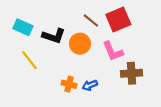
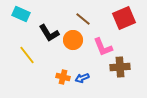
red square: (118, 20) -> (124, 18), moved
cyan rectangle: (23, 27) -> (21, 14), moved
black L-shape: (54, 36) -> (49, 33), turned 40

